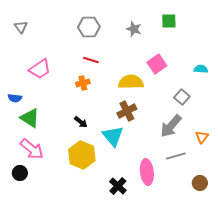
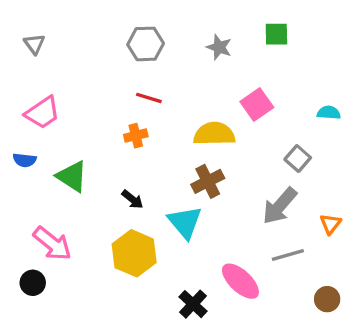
pink trapezoid: (40, 69) -> (43, 113), moved
green triangle: (30, 118) -> (72, 176), moved
pink ellipse: (147, 172) -> (240, 281), turned -40

